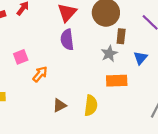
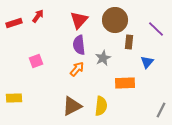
gray star: (109, 54) -> (103, 58), moved
orange arrow: (40, 74) -> (77, 69), moved
brown triangle: (60, 105) -> (72, 106), size x1.5

